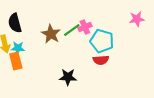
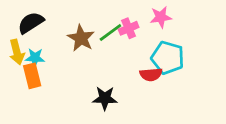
pink star: (137, 19) -> (161, 17), moved
black semicircle: (15, 23) -> (31, 23), turned 72
cyan pentagon: (102, 41) -> (168, 58), moved

